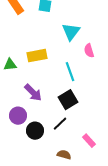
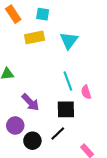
pink semicircle: (89, 51) -> (86, 92), moved
yellow rectangle: (37, 56) -> (34, 37), moved
black square: (68, 100) -> (66, 109), turned 30

